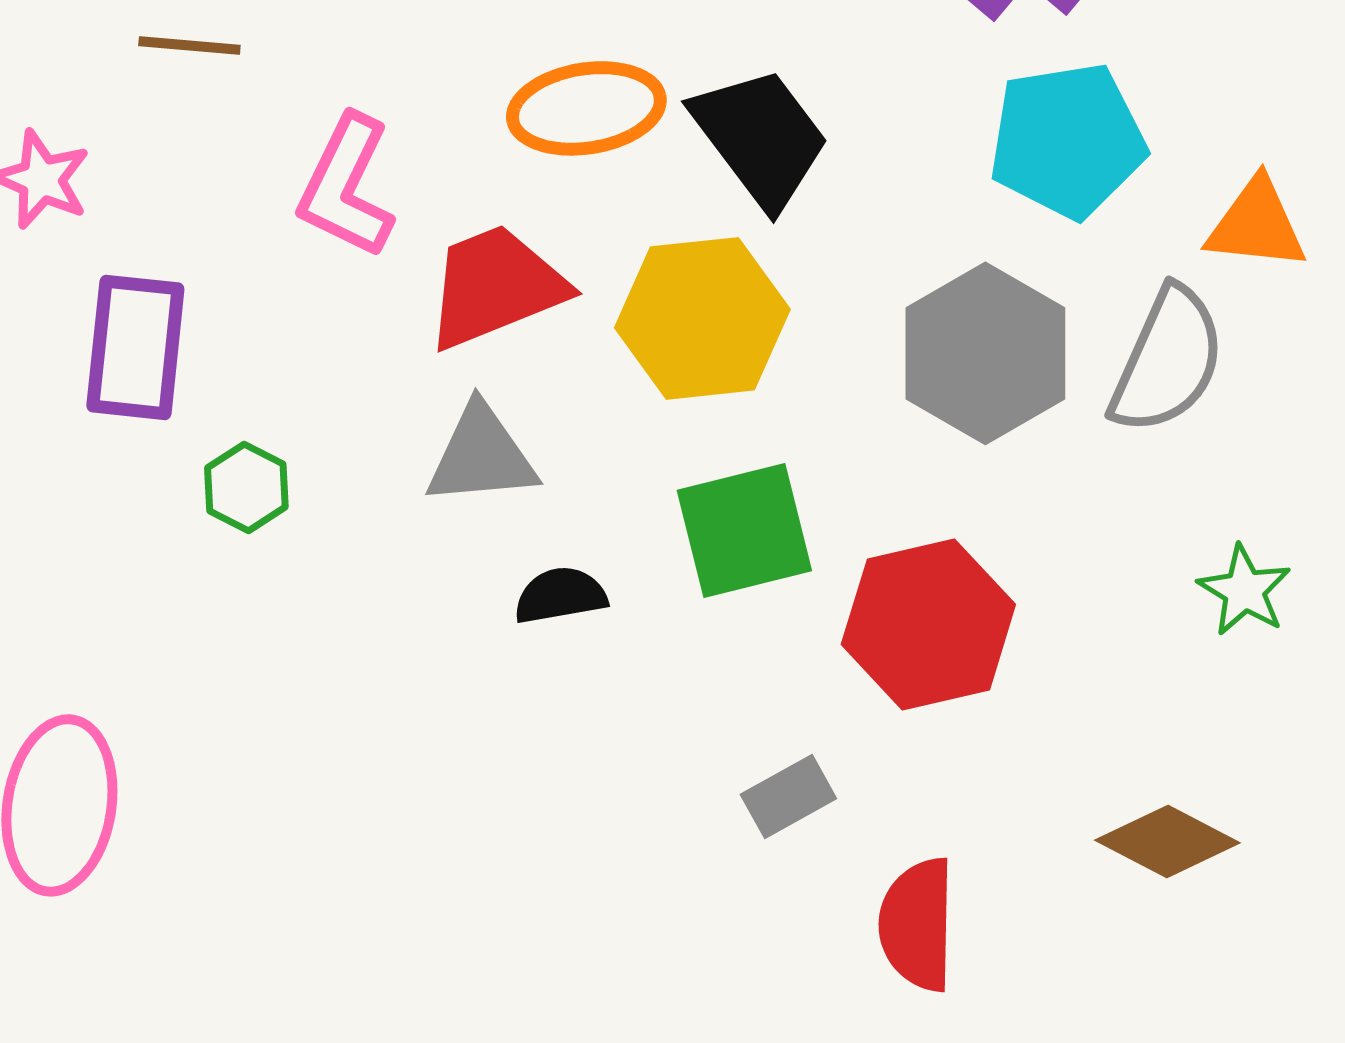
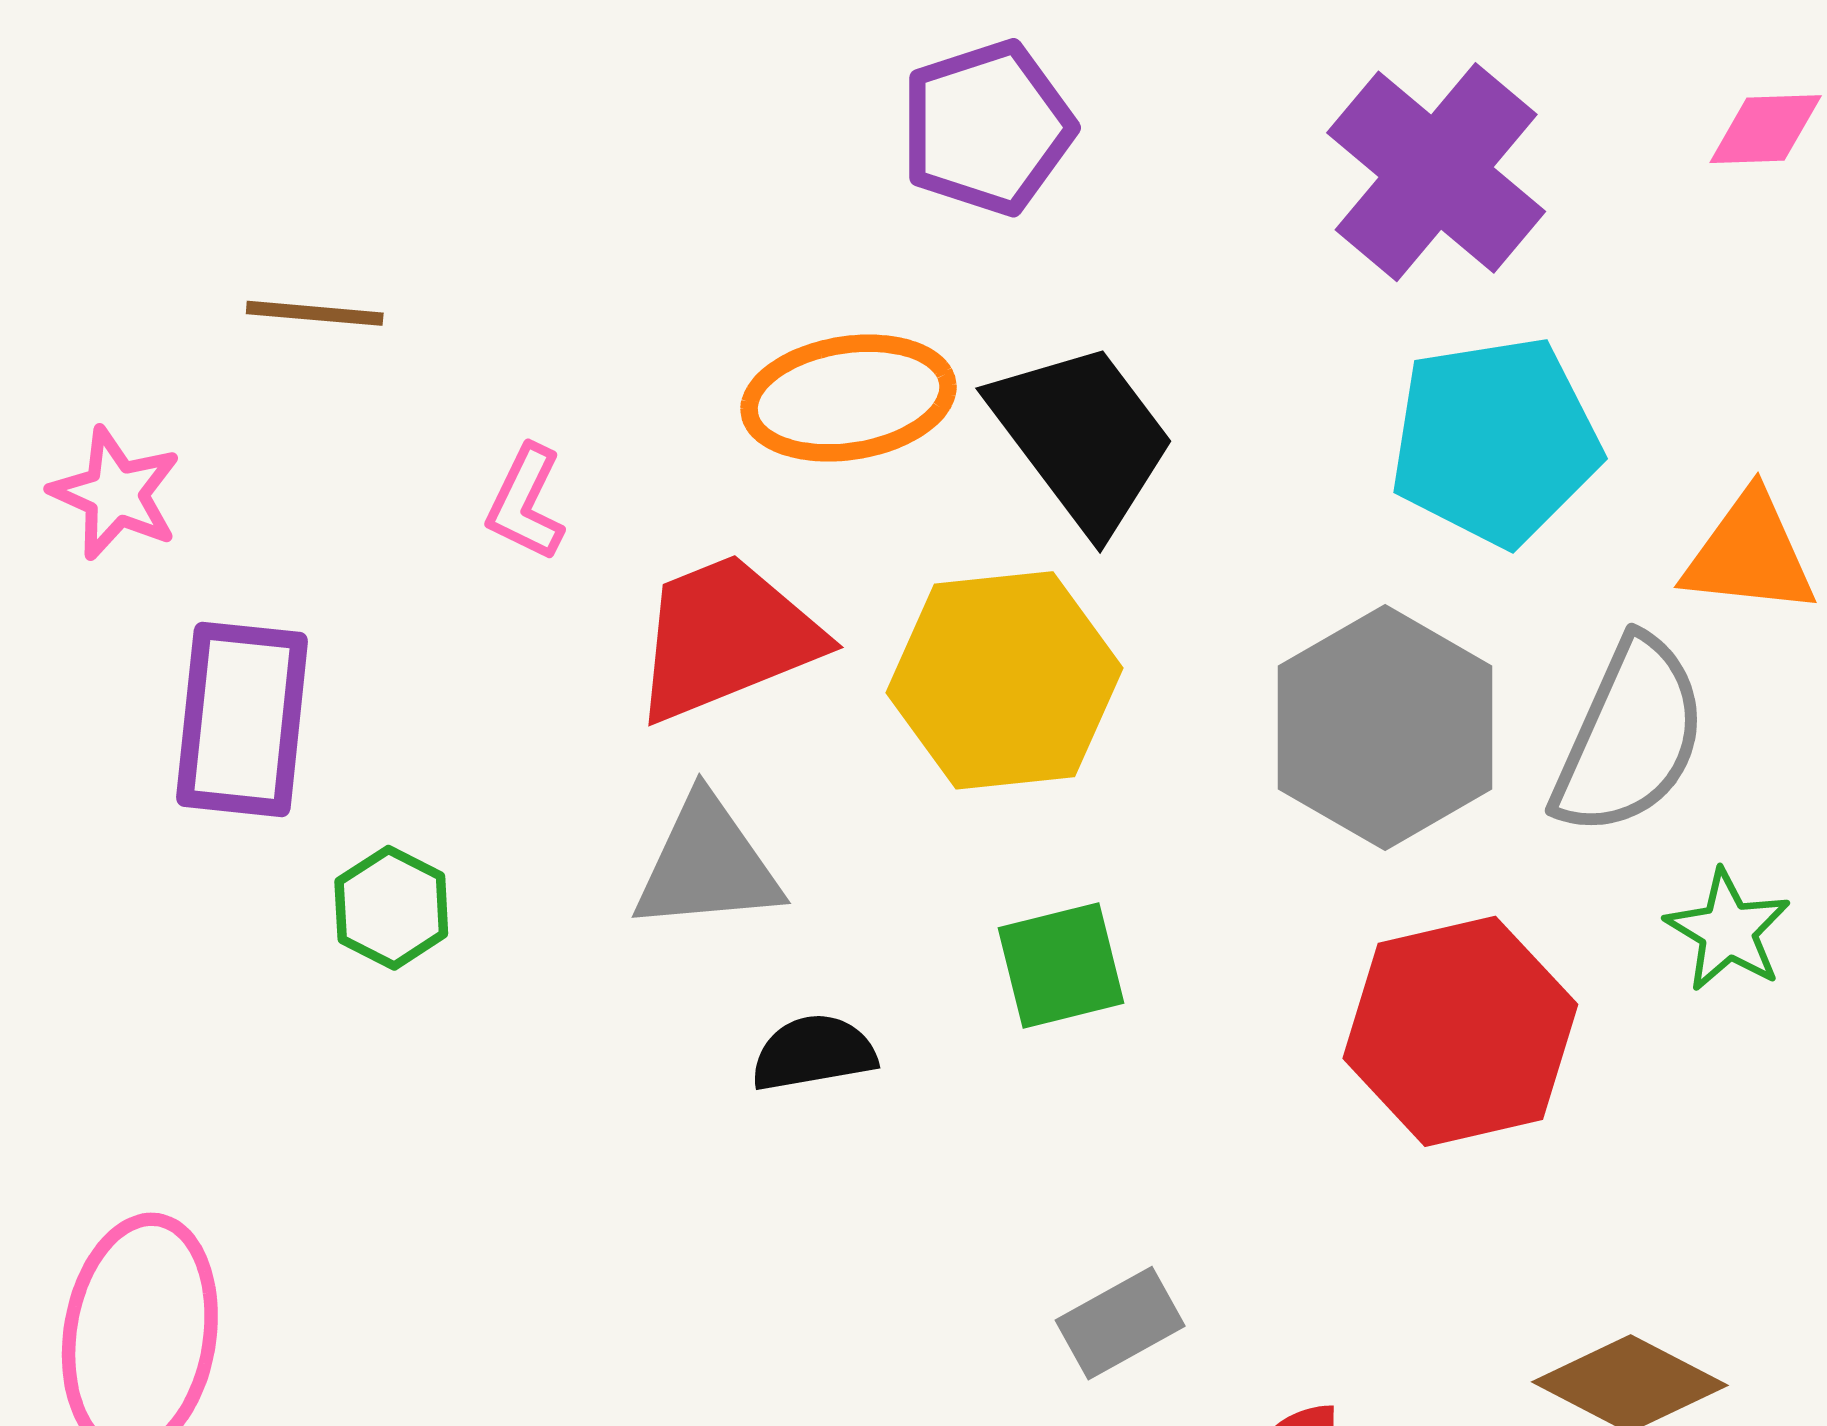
pink L-shape: (346, 186) -> (526, 503), size x0.6
green square: (744, 530) -> (1061, 965), size x0.7
green star: (1244, 590) -> (1728, 931), moved
red hexagon: (928, 624) -> (1460, 1031), moved

